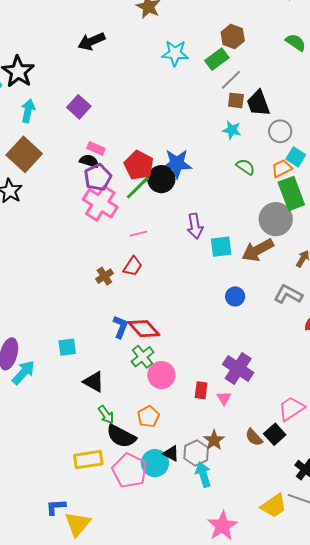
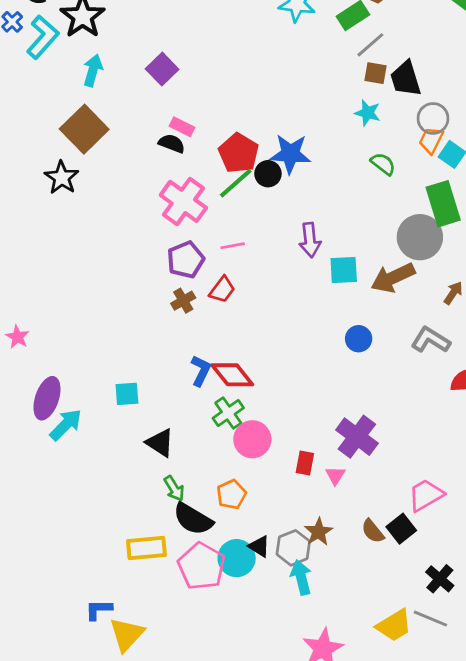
orange trapezoid: (282, 168) -> (431, 140), moved, turned -40
purple pentagon: (98, 177) -> (186, 260), moved
black circle: (161, 179) -> (268, 174), size x0.7

